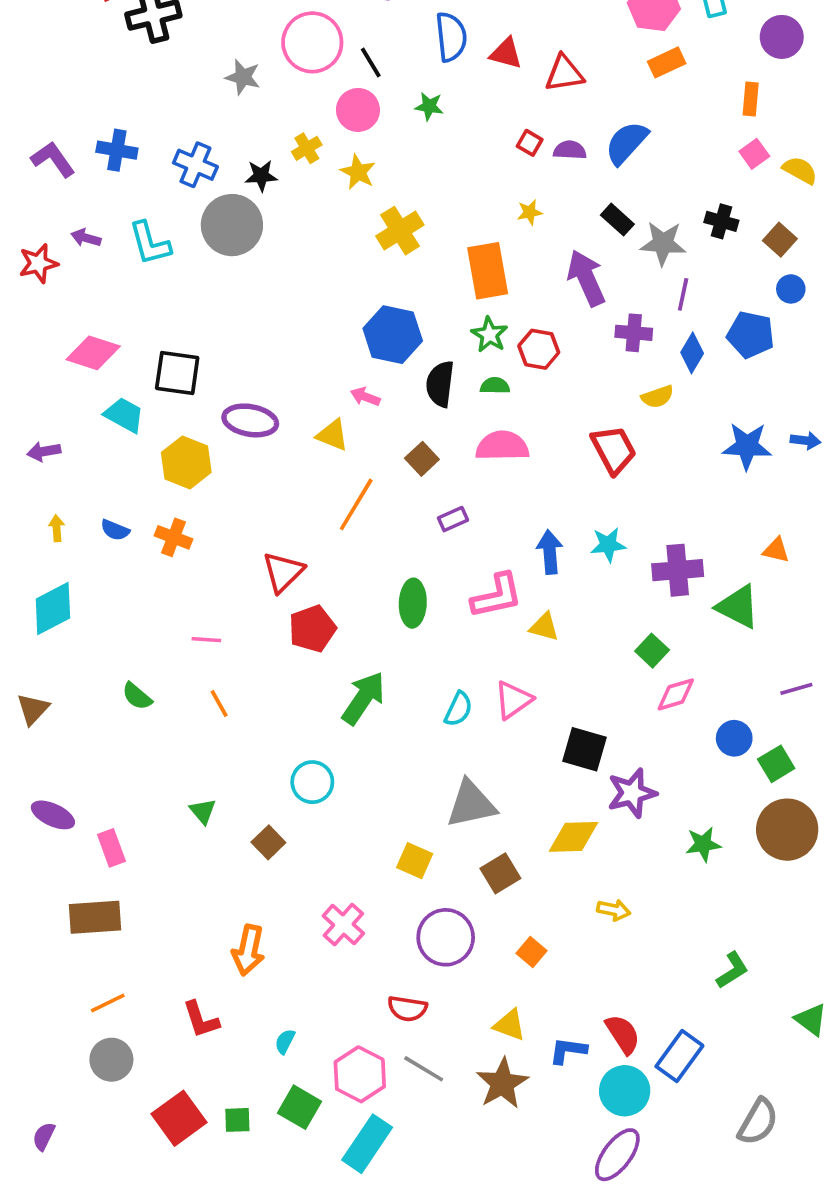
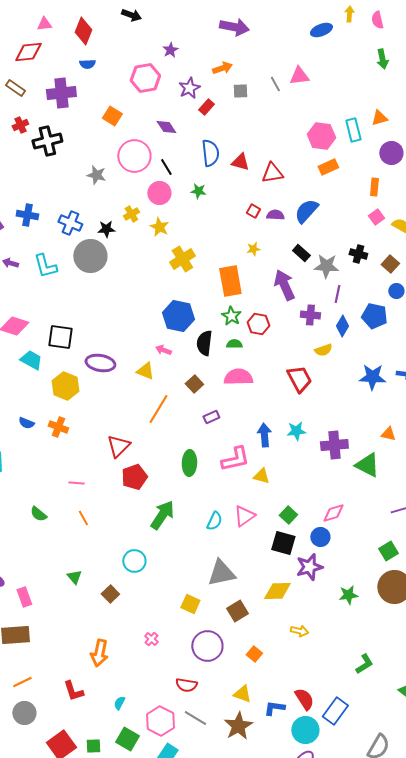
green square: (652, 651) -> (288, 515), moved
blue circle: (734, 738) -> (320, 537), moved
pink cross: (343, 925) -> (151, 639), size x0.6

